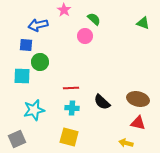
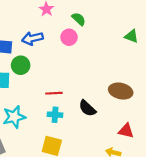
green triangle: (143, 23) -> (131, 36), moved
blue arrow: (38, 25) -> (32, 38), moved
brown ellipse: (138, 99) -> (121, 91), moved

